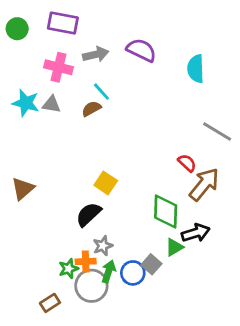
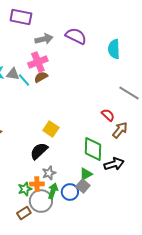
pink cross: (59, 67) -> (38, 62), moved, turned -36
cyan line: (101, 92) -> (24, 80), moved
brown arrow: (204, 184) -> (120, 130), size x0.7
green triangle: (174, 247) -> (86, 174), moved
brown rectangle: (50, 303) -> (24, 213), moved

